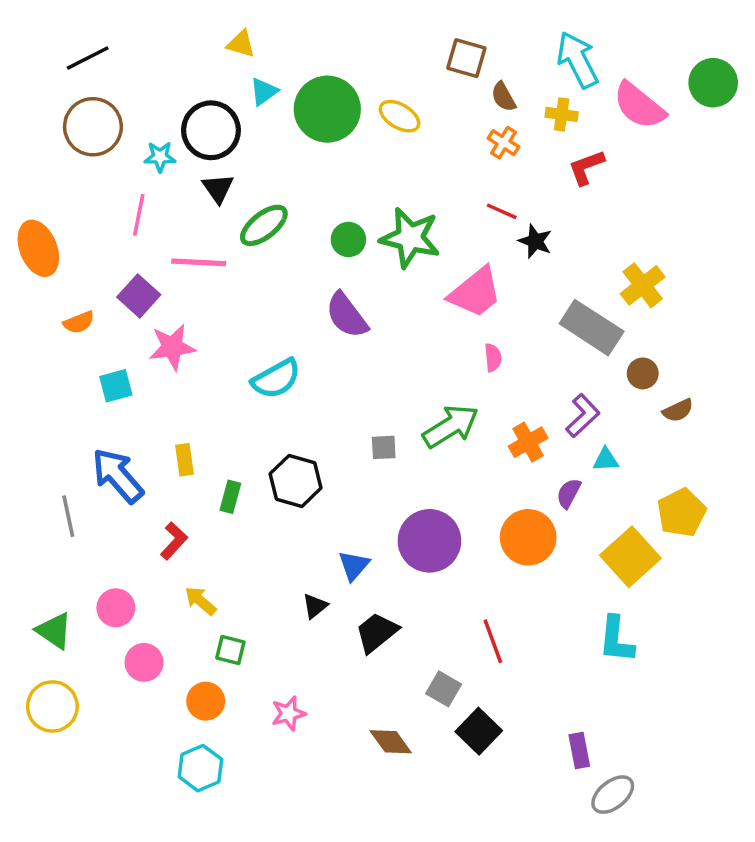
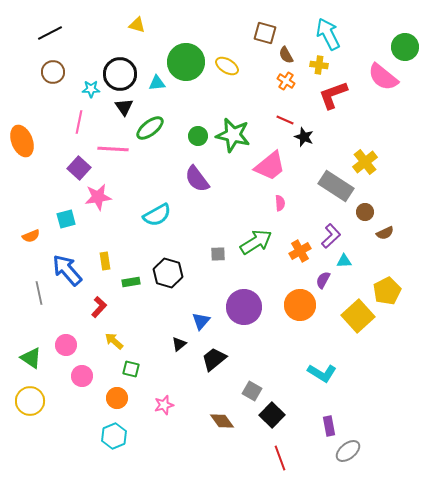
cyan triangle: (264, 92) -> (157, 83), moved, turned 30
pink semicircle: (639, 106) -> (383, 77), moved
brown circle: (93, 127) -> (53, 72), size x0.7
red L-shape: (586, 167) -> (333, 95), size x1.4
orange semicircle: (79, 322) -> (31, 236), moved
green rectangle: (230, 497) -> (131, 282), turned 66
cyan L-shape: (616, 639) -> (322, 373), moved, turned -64
red line: (493, 641) -> (280, 458), moved

